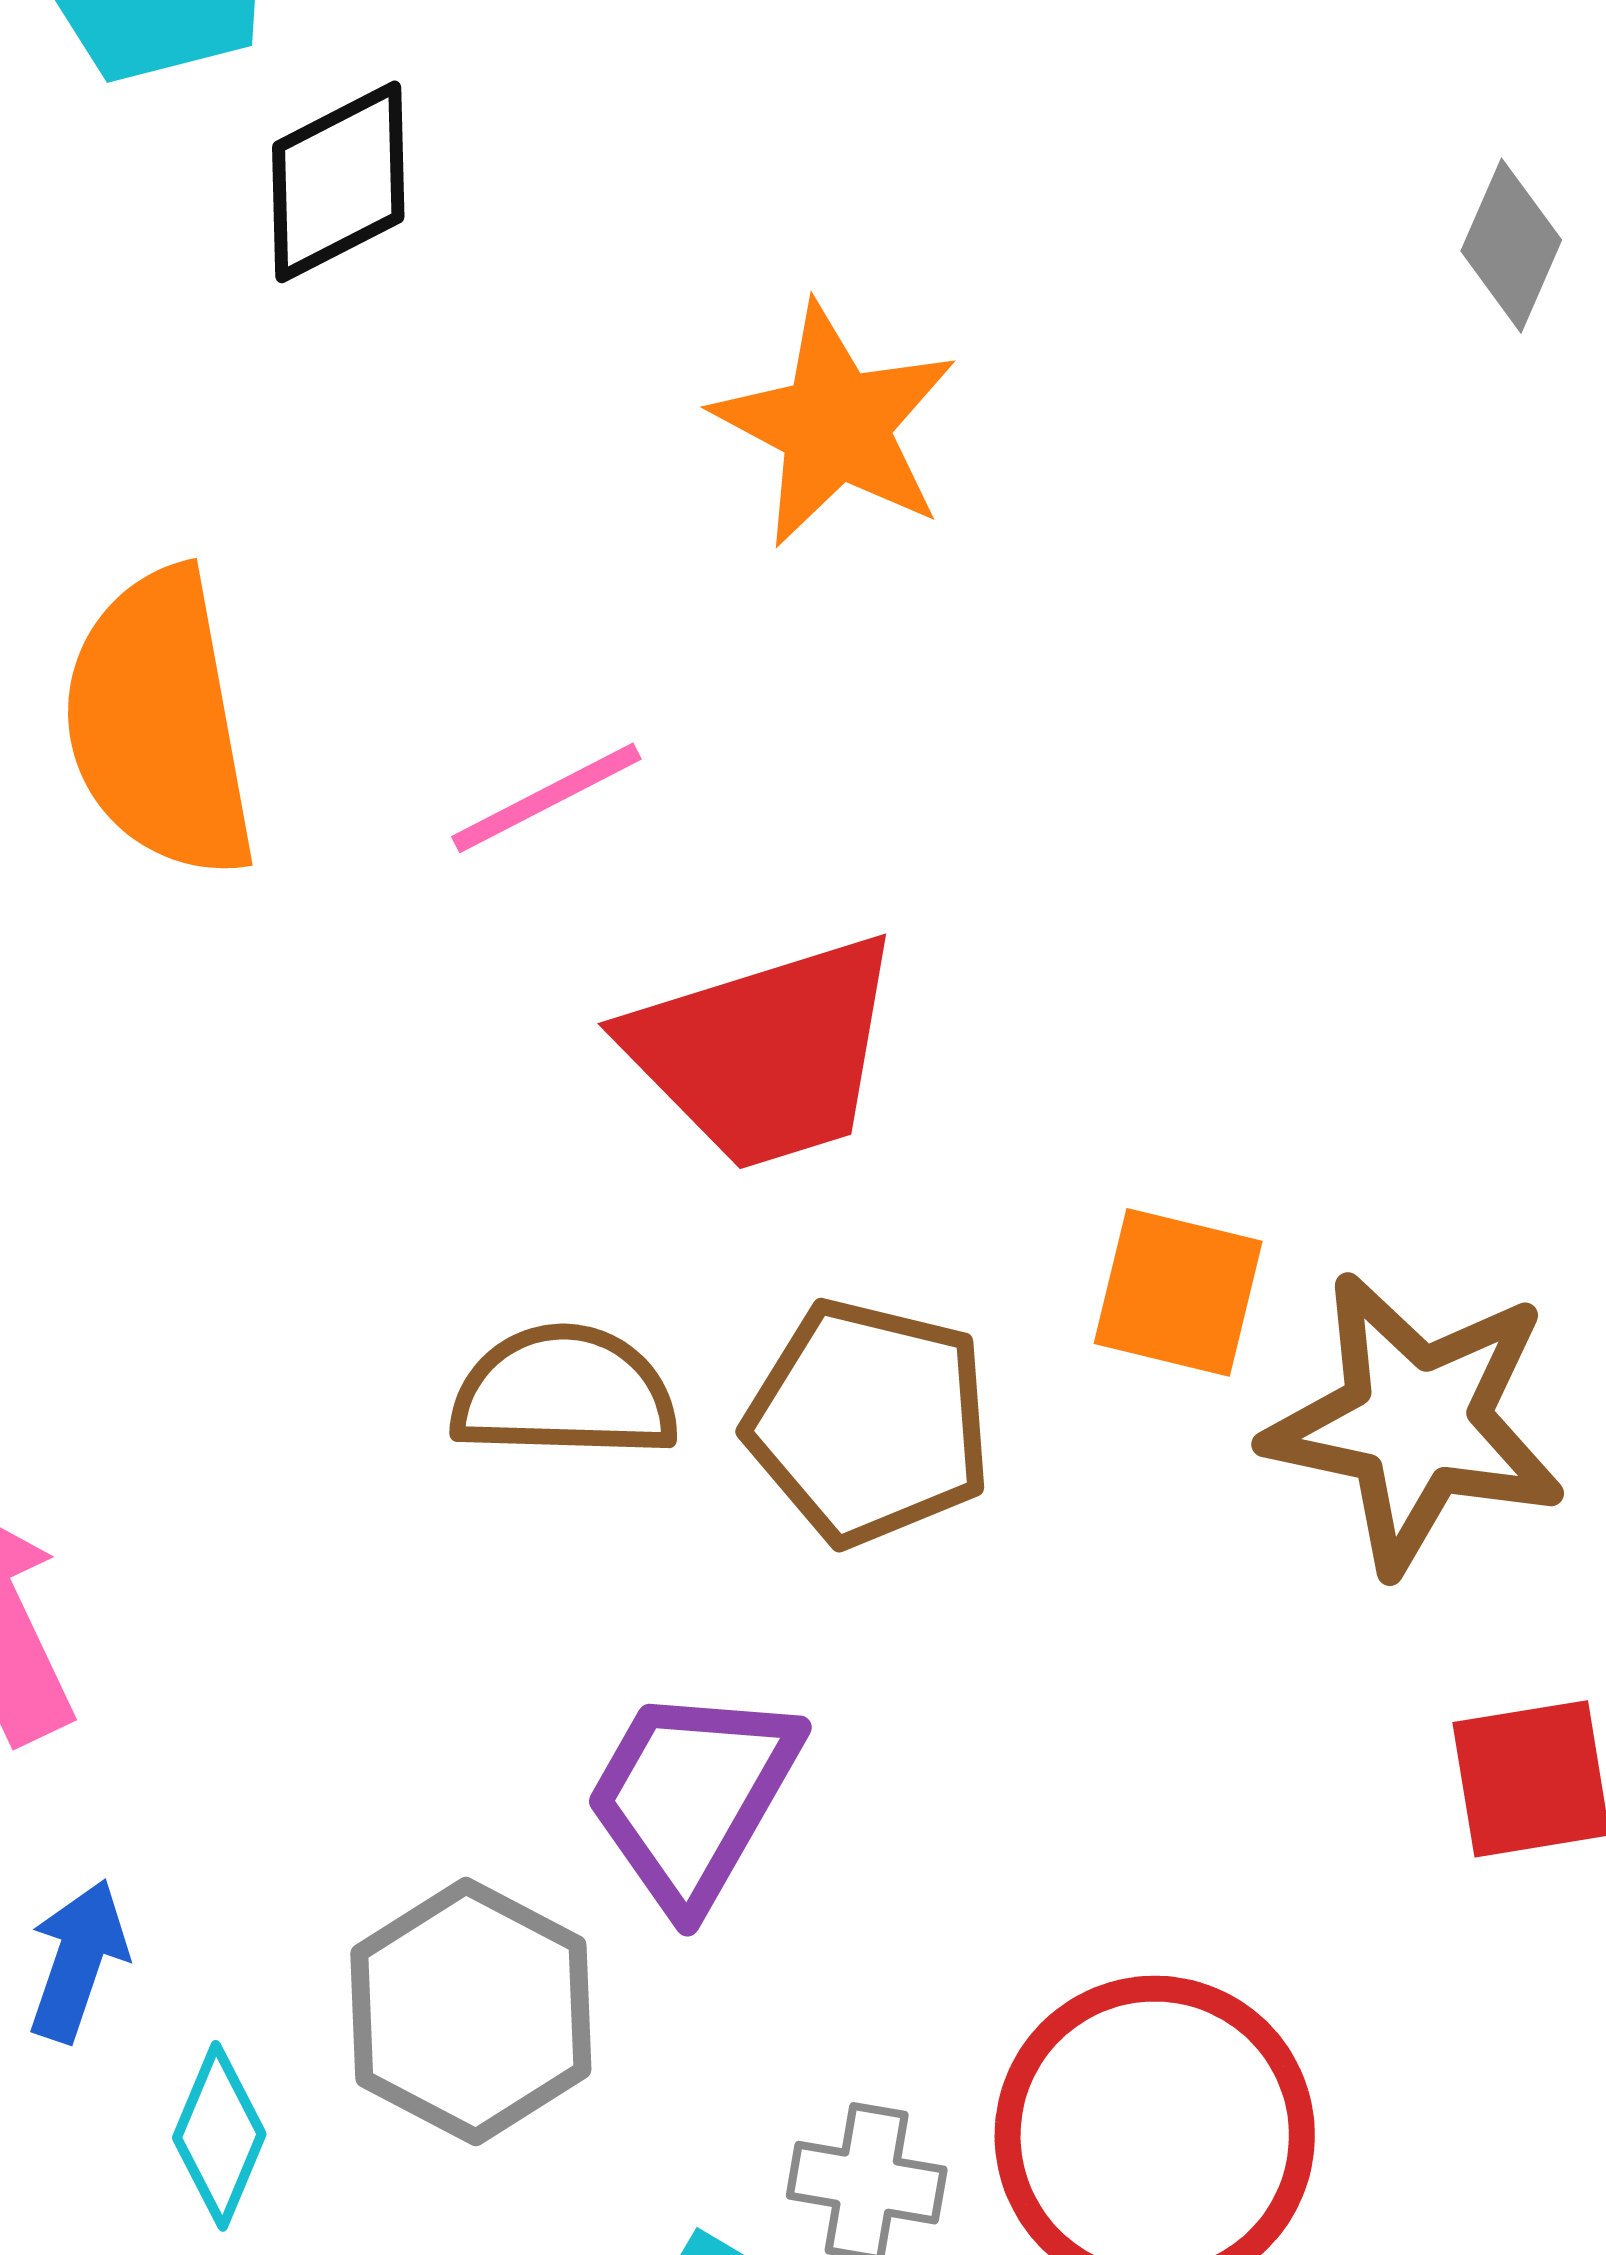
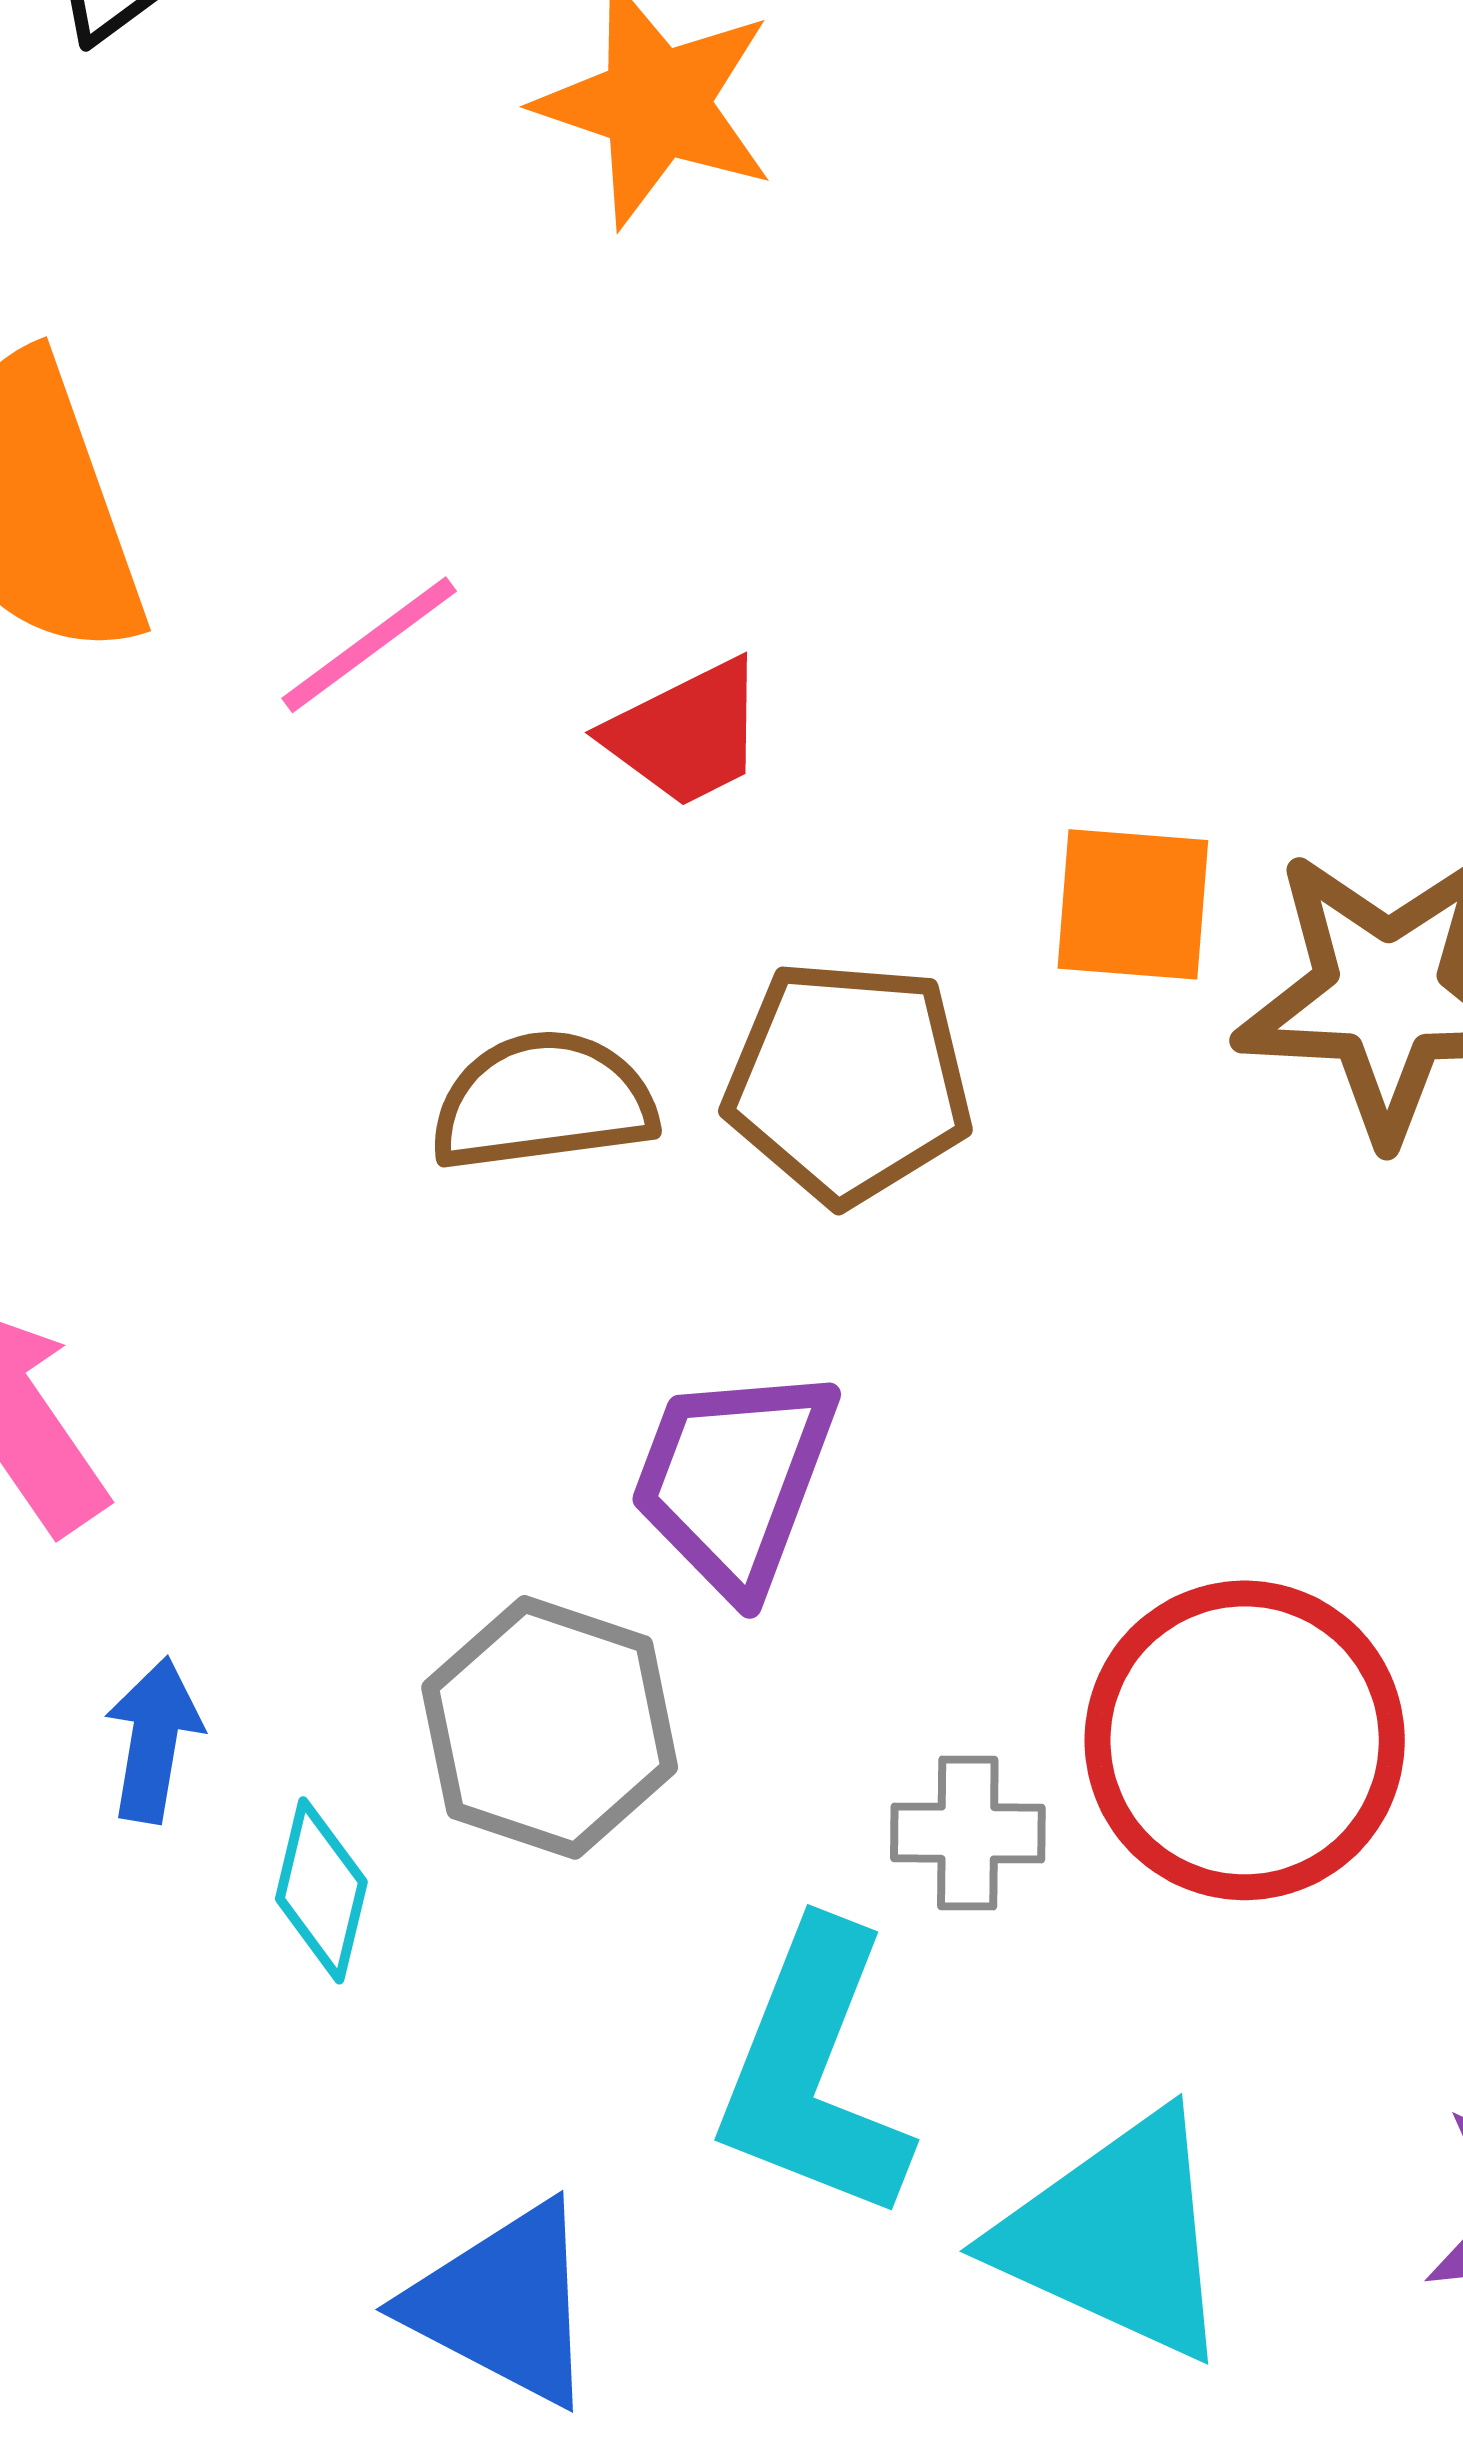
pink line: (546, 798) -> (369, 645), moved
red trapezoid: (765, 1052) -> (686, 733), size x0.6

